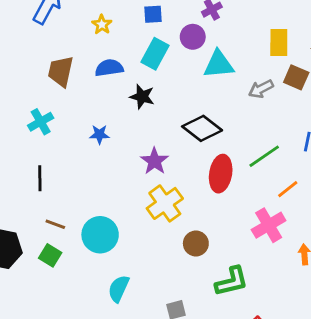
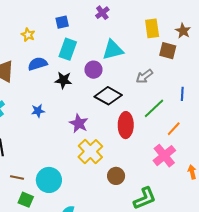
purple circle: (193, 37) -> (93, 70), moved
gray arrow: (261, 89) -> (144, 76), moved
green square: (50, 255) -> (26, 200), moved

